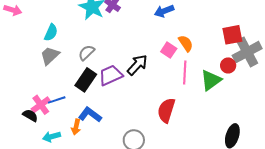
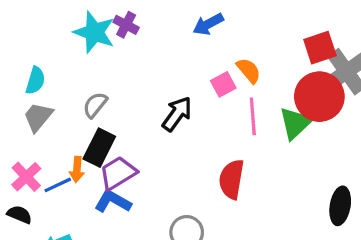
pink square: (169, 50) -> (223, 84), turned 35
red circle: (228, 65) -> (319, 97), size x2.0
purple trapezoid: (111, 75) -> (118, 173), moved
pink cross: (41, 105) -> (26, 177), moved
orange arrow: (76, 127) -> (77, 169), moved

